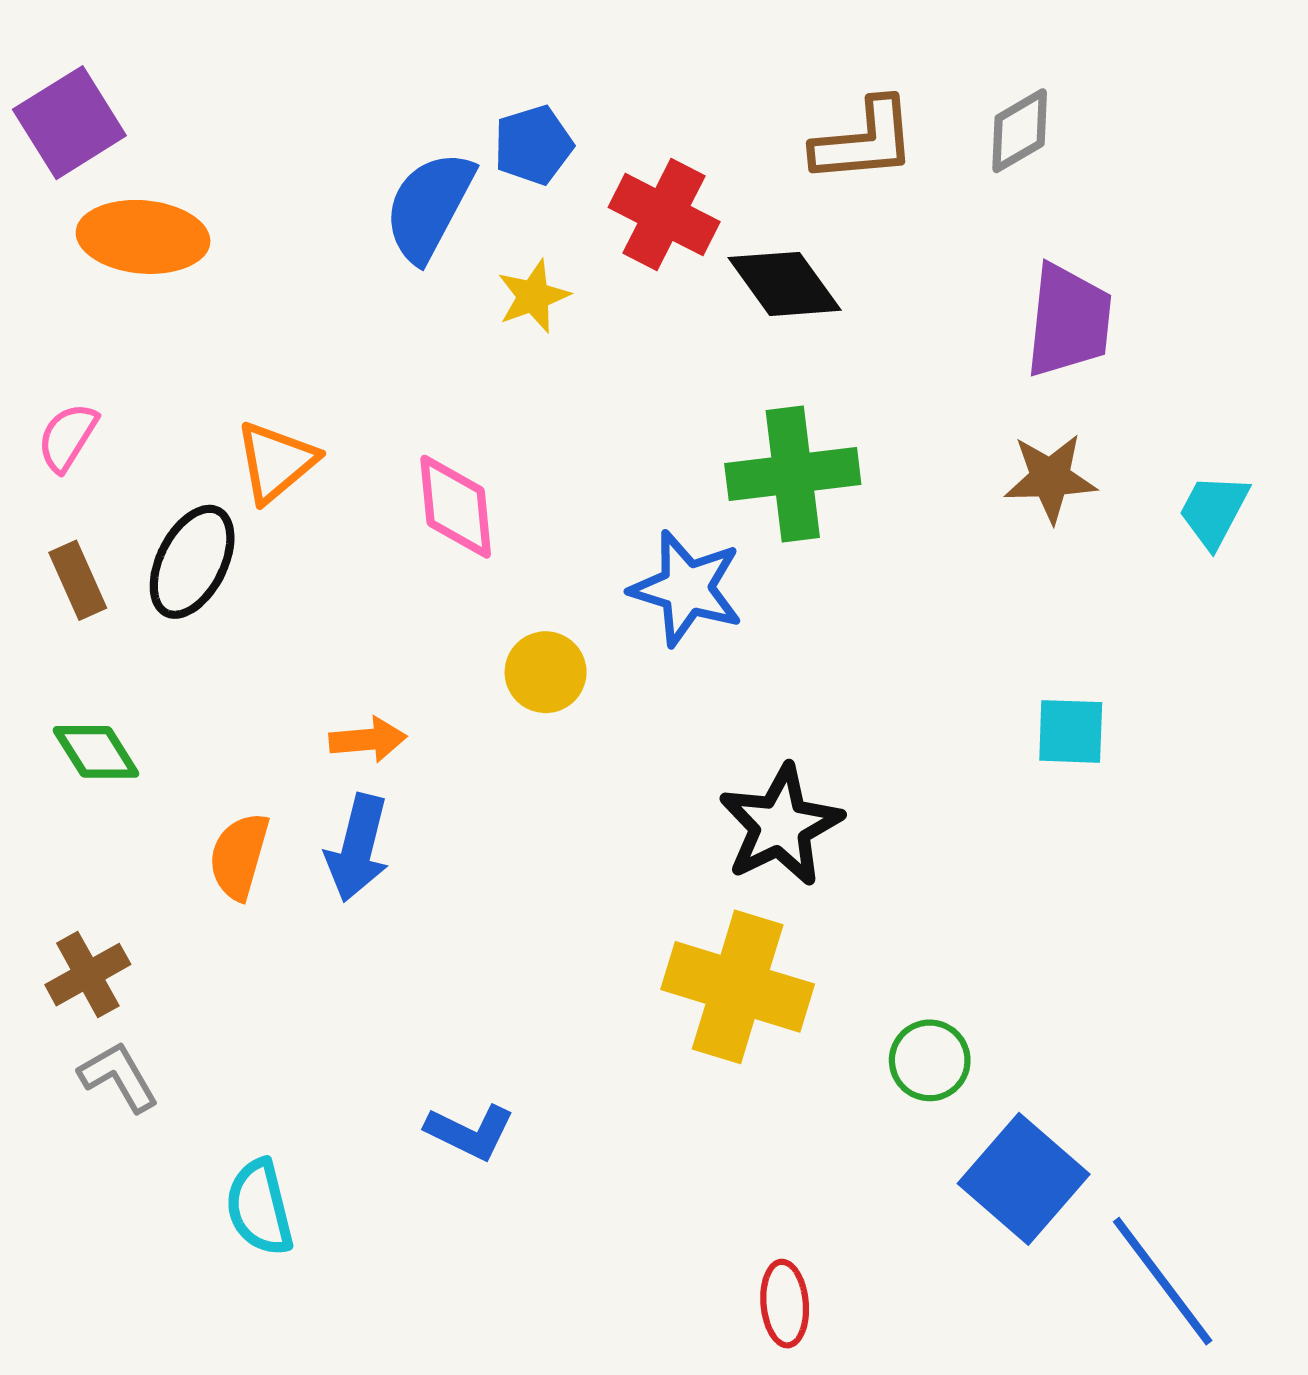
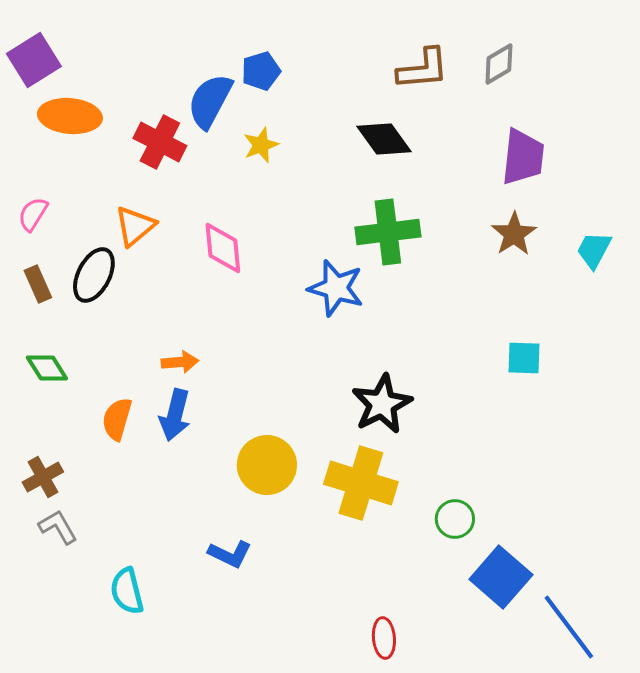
red cross: (664, 214) -> (160, 142), moved
brown star: (1050, 478) -> (514, 234), turned -30
yellow circle: (546, 672) -> (267, 465), moved, size x1.5

